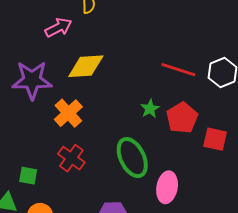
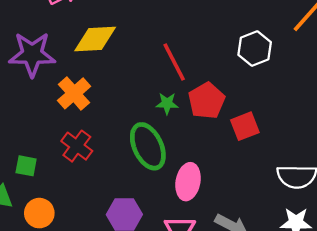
red line: (178, 70) -> (174, 62), moved, turned 44
green star: (150, 109) -> (167, 103), moved, turned 30
red square: (215, 139) -> (245, 126), turned -35

